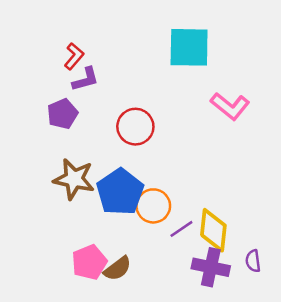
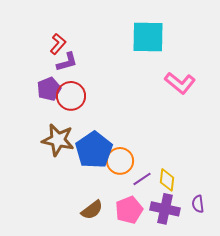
red circle: (135, 127) -> (71, 96), moved
yellow diamond: (213, 230) -> (167, 180), size x0.7
pink pentagon: (89, 262) -> (129, 210), moved

